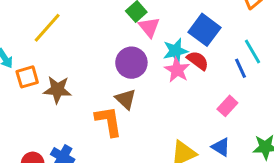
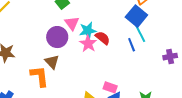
pink triangle: (149, 27) -> (72, 23), moved
blue square: (204, 30) -> (136, 16), moved
pink rectangle: (227, 106) -> (110, 87), moved, turned 64

